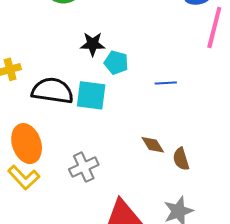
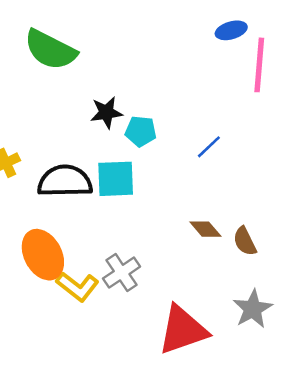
blue line: (166, 83) -> (209, 147), turned -30
yellow L-shape: (24, 177) -> (77, 287), moved

